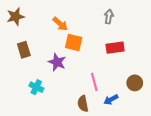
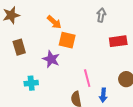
red rectangle: (115, 48) -> (118, 41), moved
cyan cross: (36, 87) -> (31, 83), turned -32
blue arrow: (111, 99) -> (103, 95), turned -56

